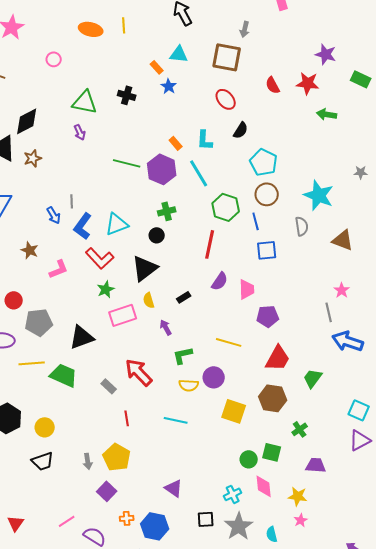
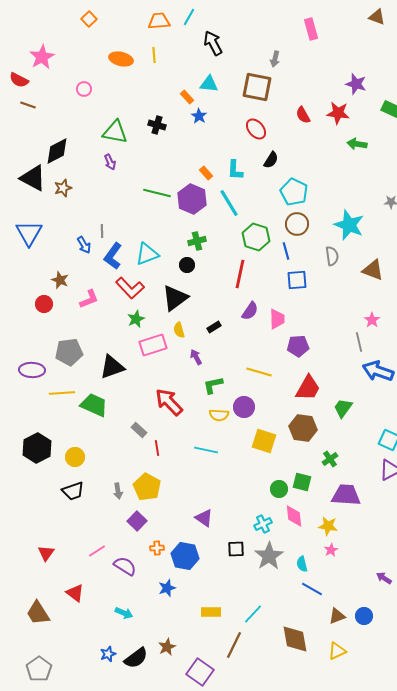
red circle: (14, 300) -> (44, 304), moved
gray rectangle: (109, 386) -> (139, 430), moved
purple trapezoid: (316, 465) -> (346, 495), size x1.4

